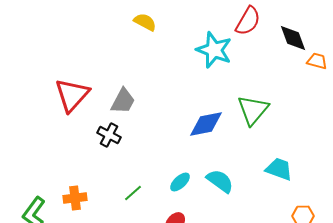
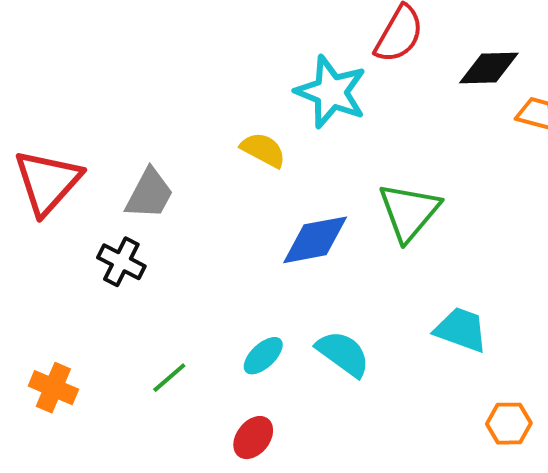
yellow semicircle: (145, 22) -> (263, 150), moved
black diamond: (293, 38) -> (489, 68), turned -72
orange cross: (75, 198) -> (53, 388), turned 30

